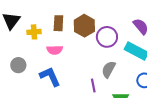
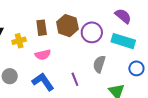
purple line: (93, 85) -> (75, 79), moved

